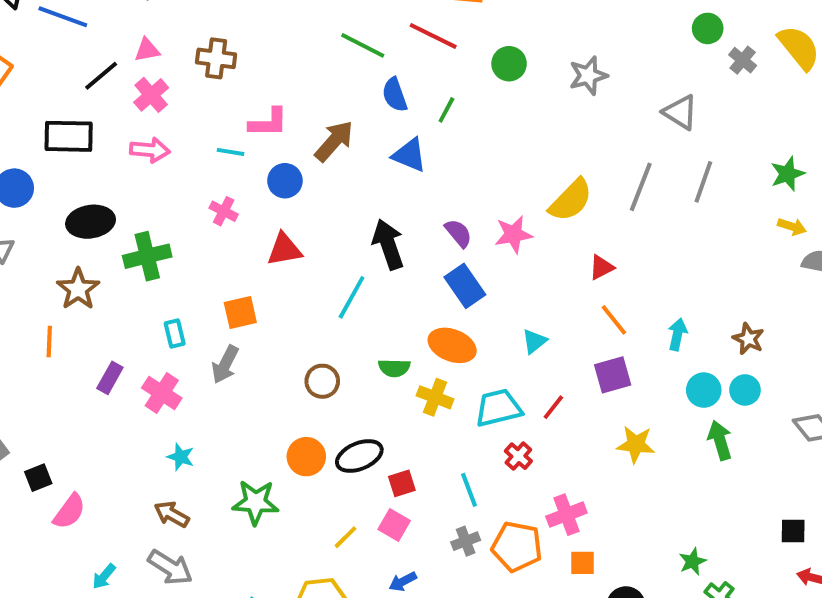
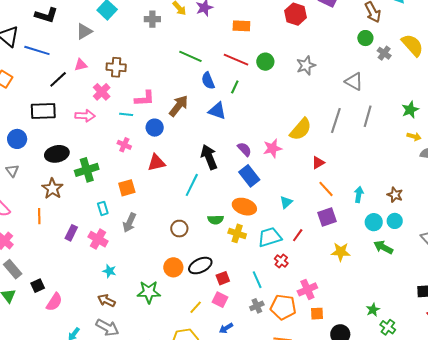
red line: (433, 36) -> (236, 60), moved
pink cross: (151, 95) -> (102, 92), moved
orange square: (240, 313) -> (127, 188), moved
green arrow: (720, 440) -> (383, 247), turned -42

